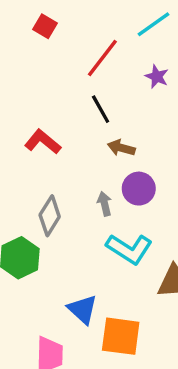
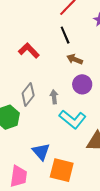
gray arrow: (105, 204) -> (54, 97), moved

